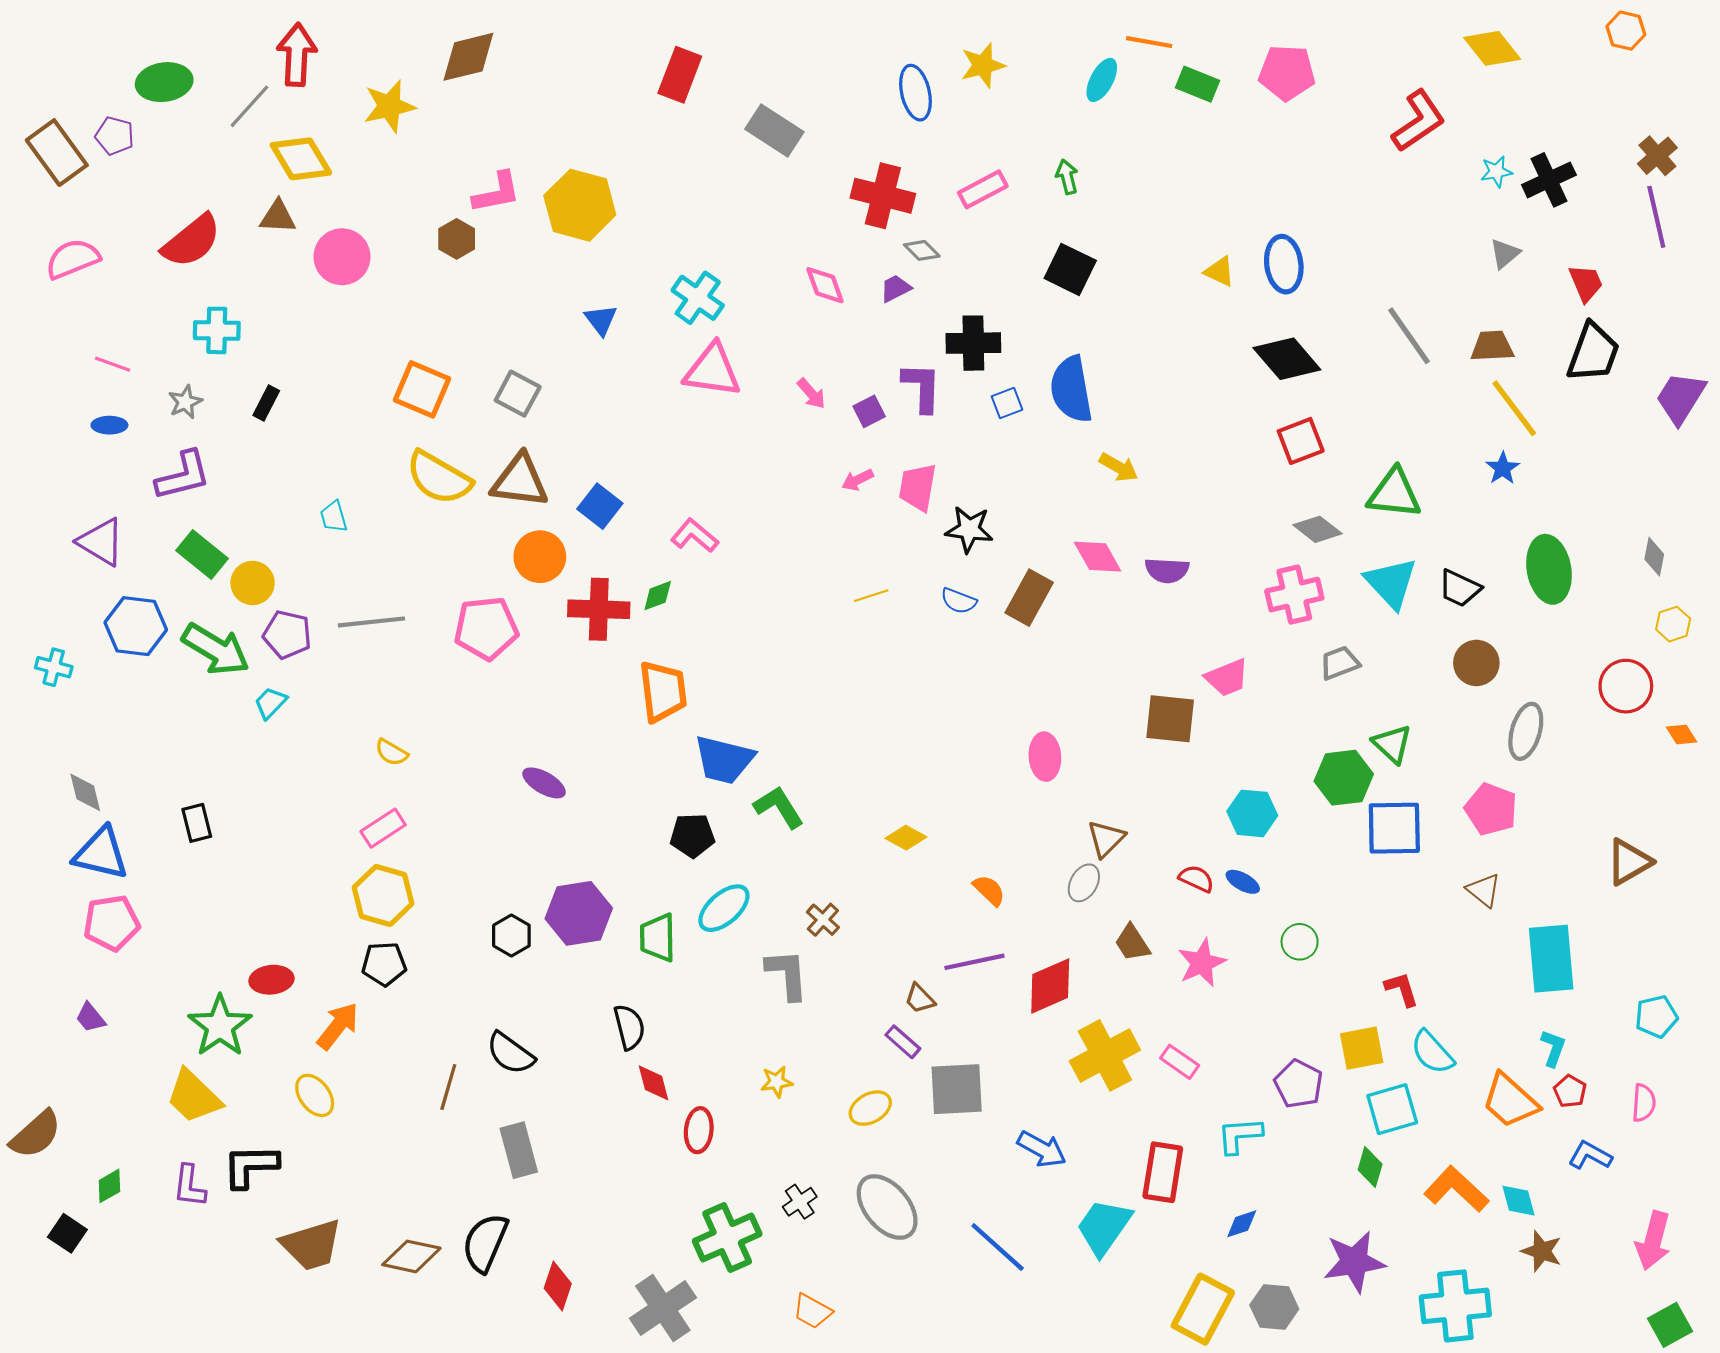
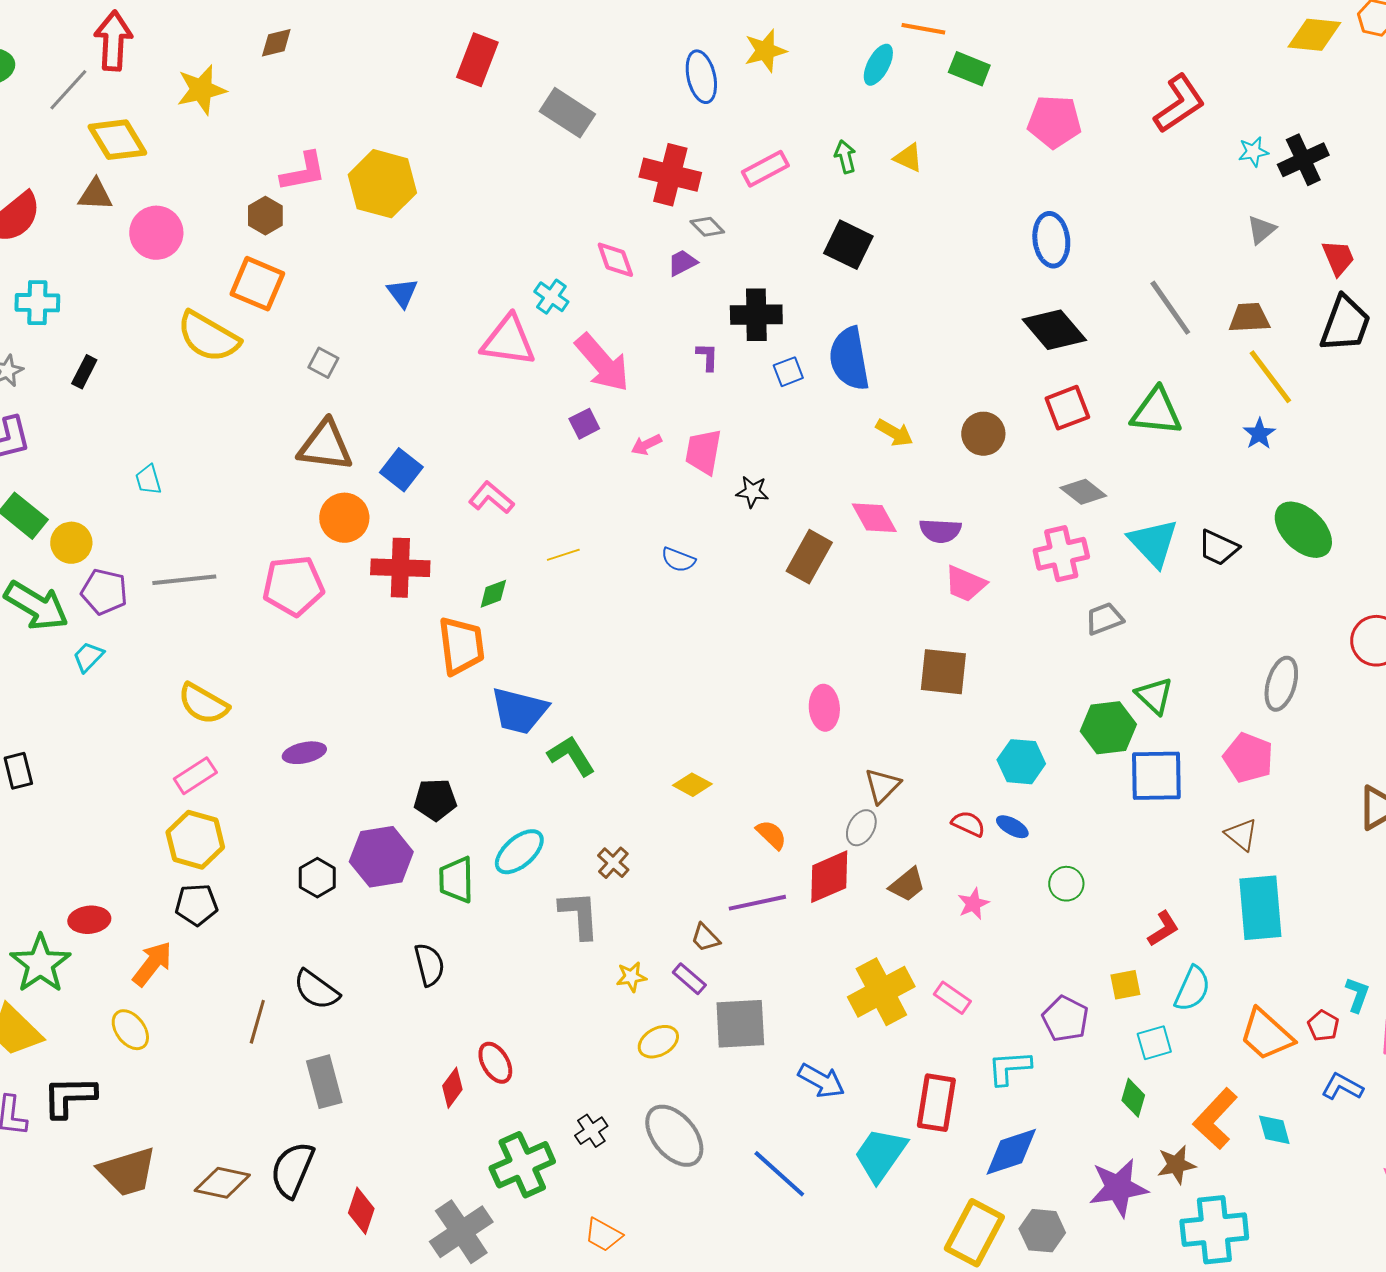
yellow diamond: (1492, 48) -> (1314, 35), moved, turned -46
brown diamond: (468, 57) -> (276, 43), size x0.6
pink pentagon: (1287, 73) -> (1054, 122), moved
yellow triangle: (1220, 271) -> (908, 158), moved
cyan cross: (698, 298) -> (551, 297), moved, size x0.7
purple L-shape: (922, 387) -> (707, 357), size x0.6
orange square: (422, 389) -> (257, 284), moved
gray square: (518, 394) -> (323, 363), size x0.7
pink arrow: (811, 394) -> (602, 363), size x2.0
purple square: (869, 411) -> (584, 424), moved
yellow semicircle: (439, 478) -> (208, 337), moved
green triangle: (1394, 494) -> (1156, 412), moved
black star: (969, 529) -> (752, 492), size x0.7
green ellipse: (1549, 569) -> (1303, 530), turned -36
green diamond: (658, 596) -> (493, 594), moved
yellow line: (871, 596) -> (563, 555), moved
blue semicircle: (959, 601) -> (678, 560), moved
brown circle: (1476, 663) -> (983, 434), moved
pink trapezoid: (1227, 678) -> (965, 584), moved, turned 45
yellow semicircle: (391, 752) -> (203, 704), size x1.6
purple ellipse: (544, 783) -> (304, 753), moved, turned -42
black pentagon: (692, 836) -> (435, 800), moved
brown trapezoid: (1132, 943) -> (907, 885), turned -96
cyan rectangle: (1551, 959) -> (1260, 908), moved
pink star: (1202, 963) -> (973, 904), size x0.7
red diamond: (1050, 986) -> (829, 877), moved
red L-shape: (1402, 989) -> (1163, 929), turned 75
yellow square: (1362, 1048) -> (1125, 985), size x0.7
cyan L-shape: (1553, 1048) -> (1357, 995), moved
cyan semicircle: (1432, 1052) -> (1192, 989), turned -114
yellow star: (777, 1082) -> (631, 977), moved
red diamond: (653, 1083) -> (452, 1088), moved, turned 51
cyan square: (1392, 1109) -> (1154, 1043), size x0.7
red ellipse: (699, 1130) -> (495, 1063), turned -36
orange L-shape: (1456, 1189) -> (1215, 1119), turned -90
blue diamond: (1242, 1224) -> (1011, 1152), size x1.8
brown star: (1542, 1251) -> (1176, 1165), moved, turned -30

